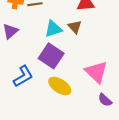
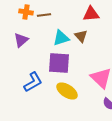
purple square: (51, 56) -> (59, 63), turned -30

